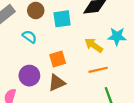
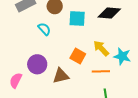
cyan star: (117, 36) -> (122, 56), moved
orange square: (58, 59) -> (78, 56), moved, turned 35

